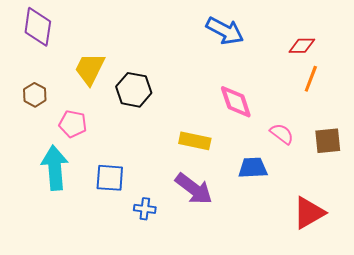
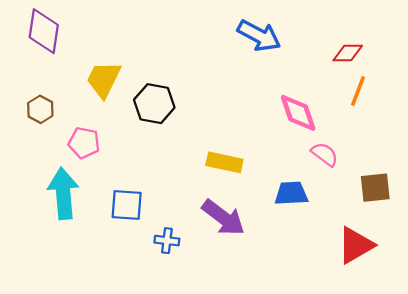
pink diamond: (236, 102) -> (298, 113), moved
brown square: (328, 141) -> (375, 188), moved

